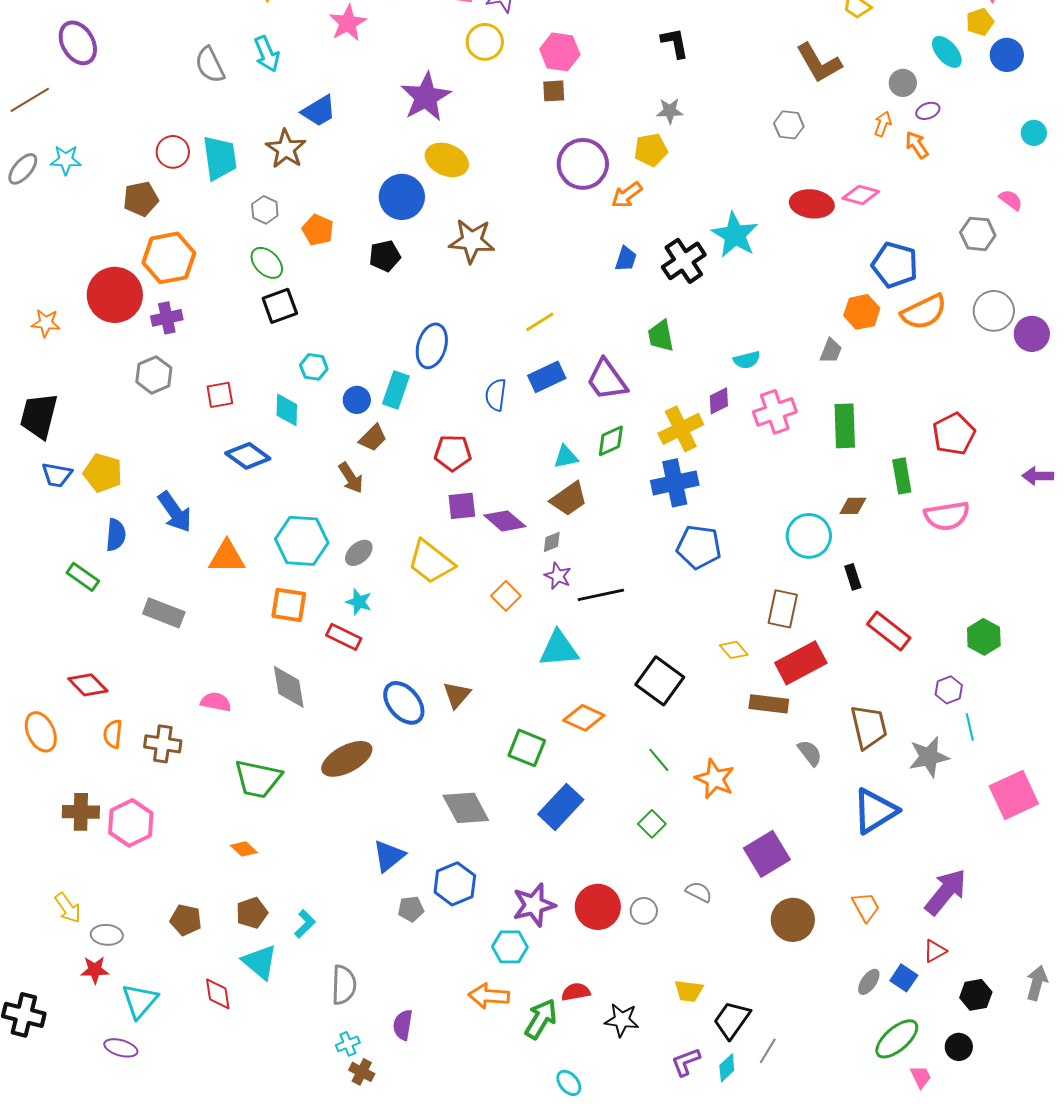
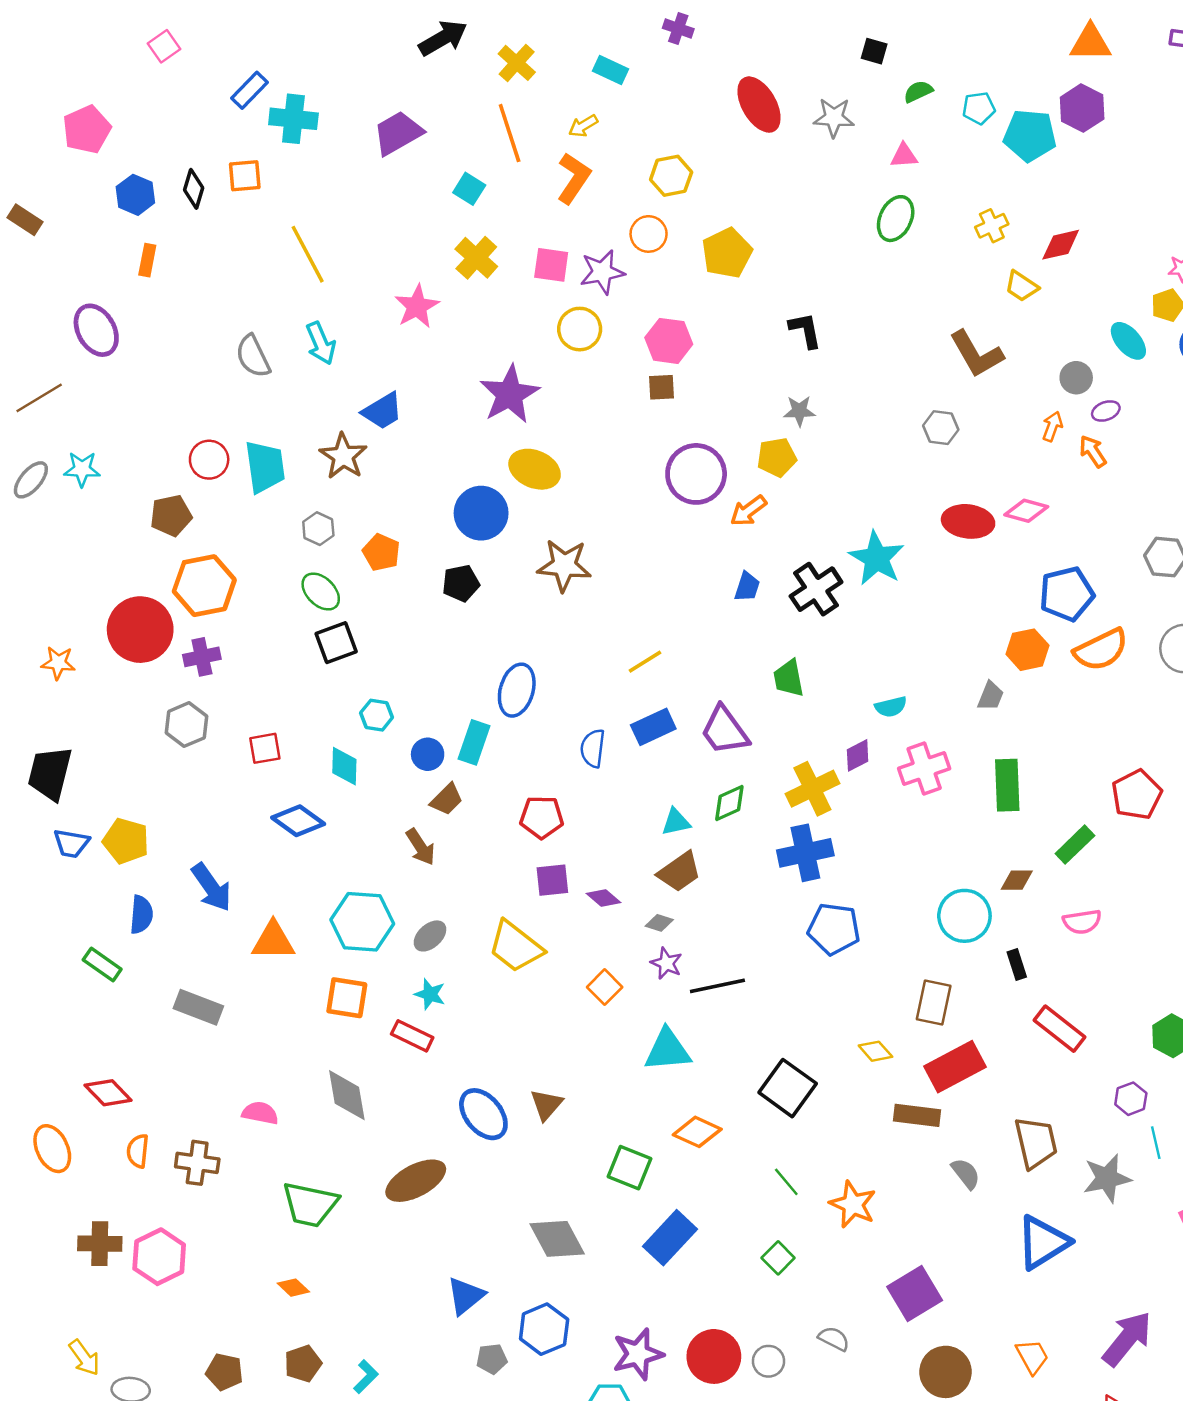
blue pentagon: (895, 265) -> (1067, 594), turned -30
green rectangle: (902, 476) -> (1075, 845), turned 56
pink semicircle: (947, 516) -> (1082, 922), moved, size x0.7
purple diamond: (505, 521) -> (603, 898), size x0.7
gray diamond: (552, 542) -> (659, 923), turned 40

